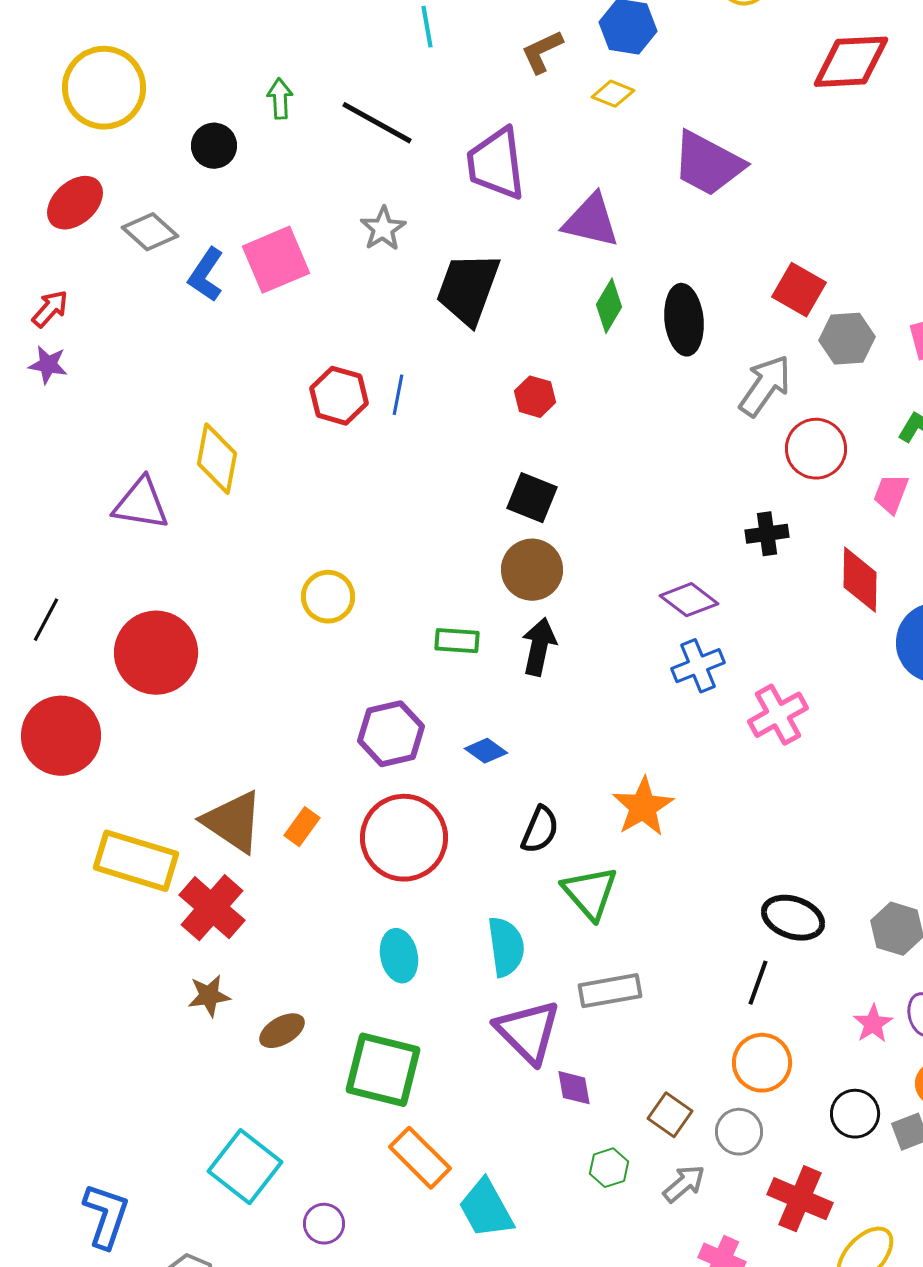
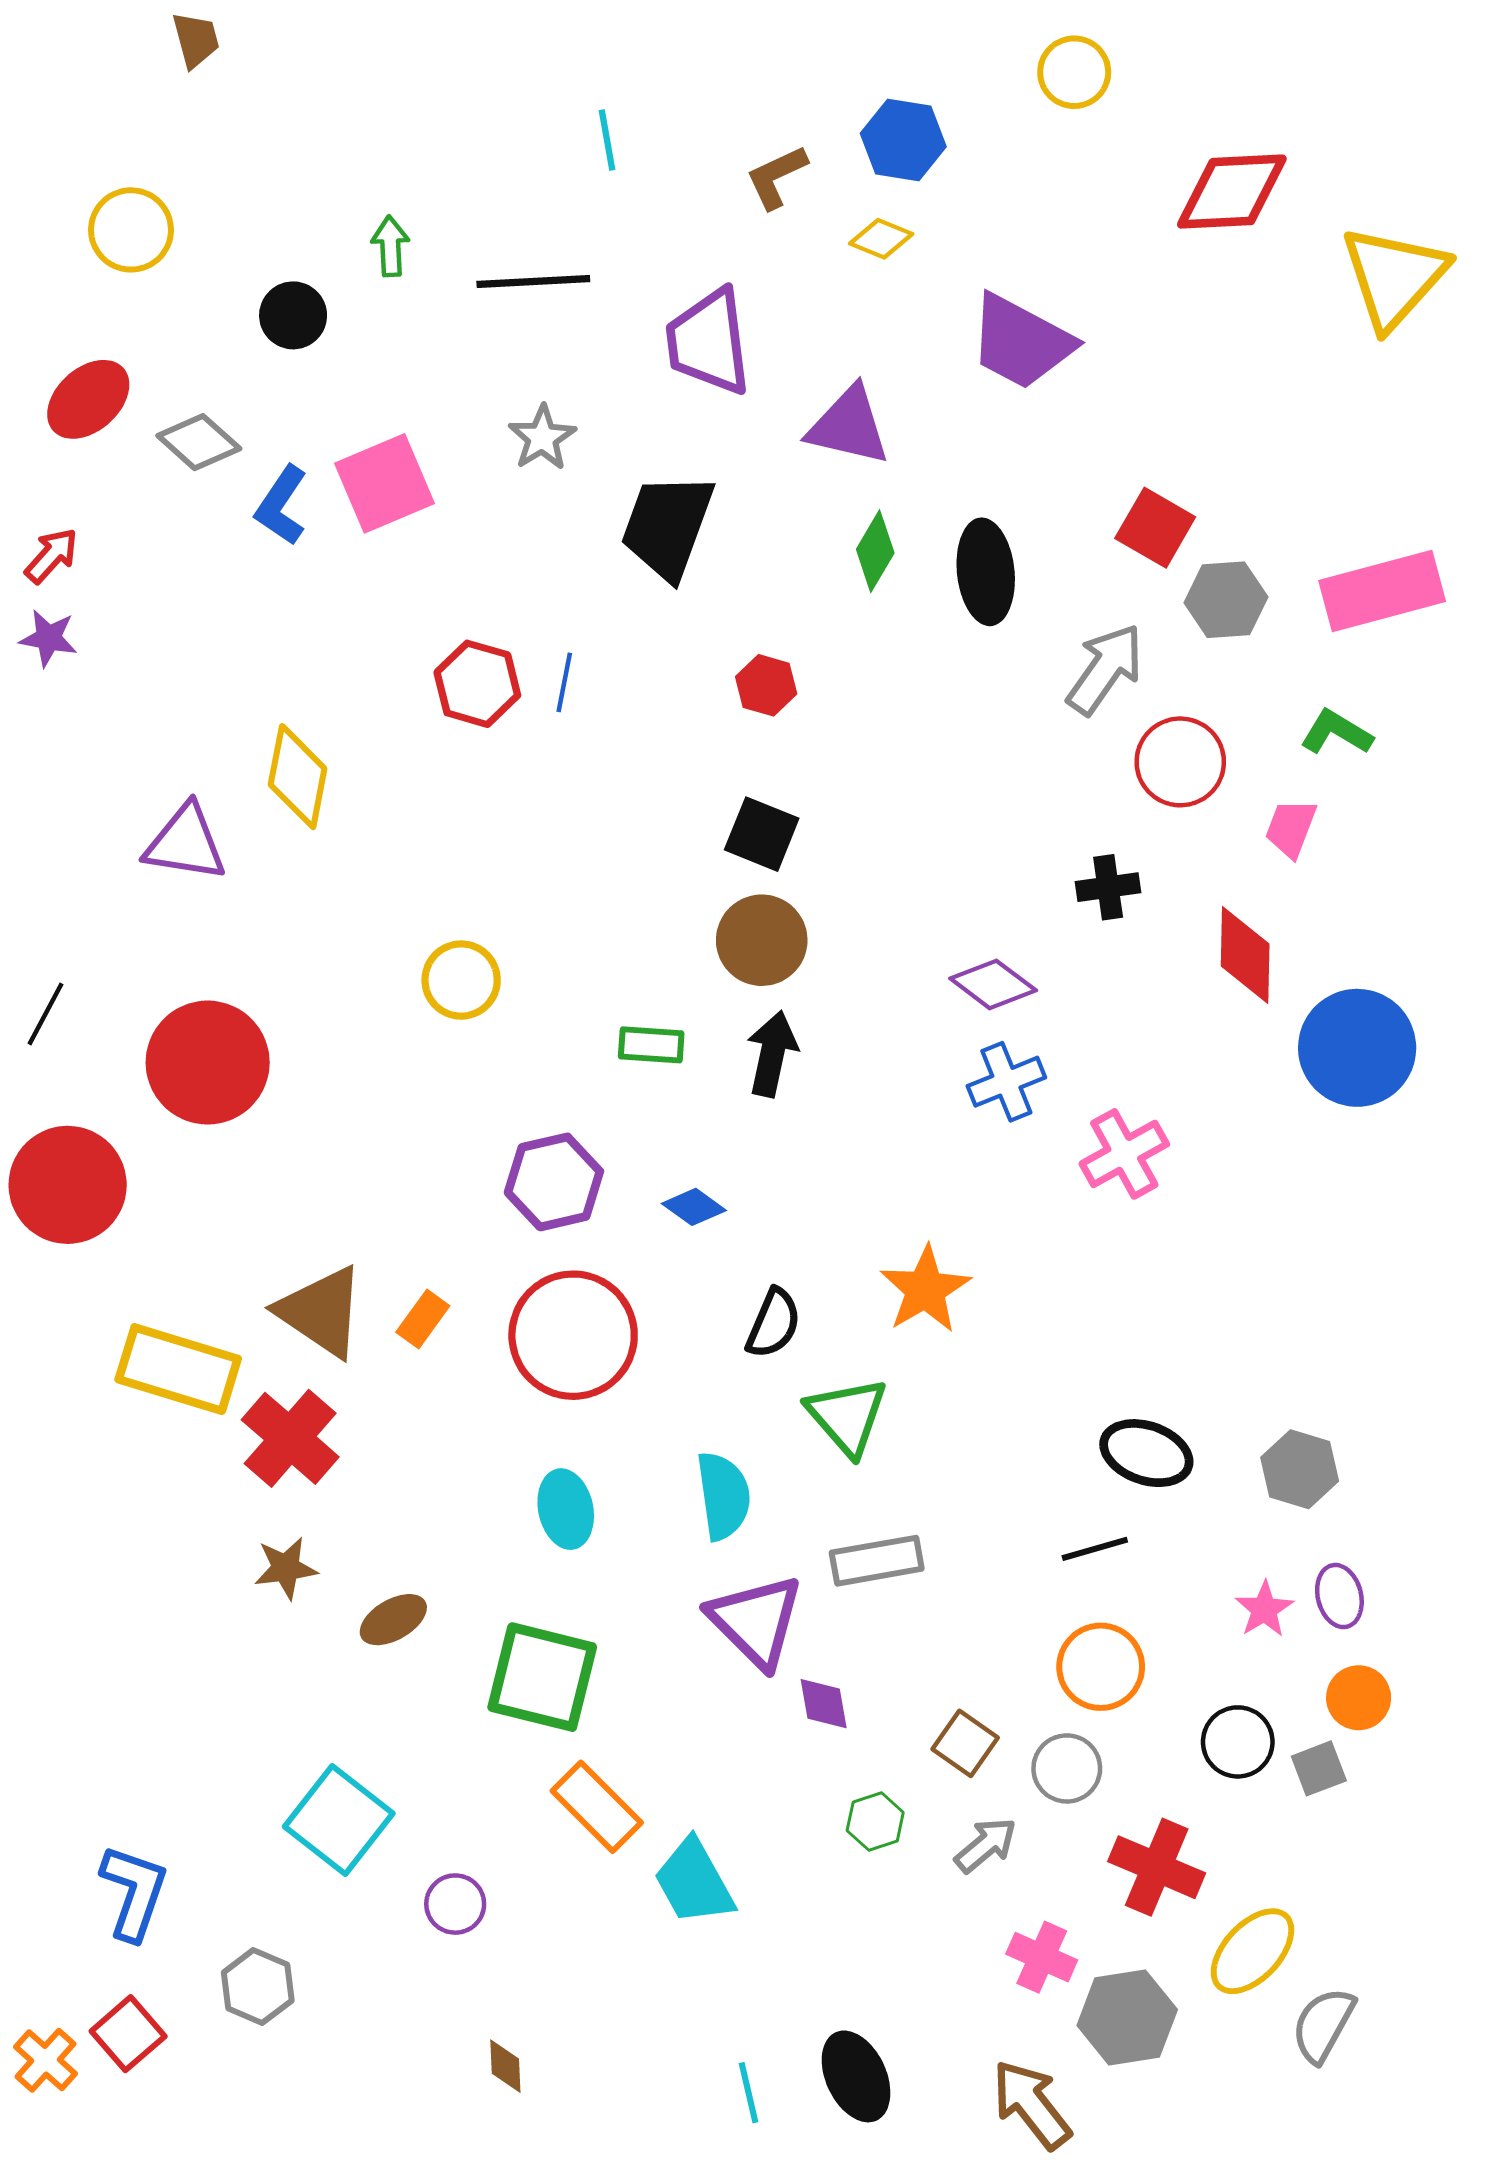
yellow circle: (104, 88) -> (131, 230), size x0.7
black line: (377, 123) -> (533, 281), turned -32
black line: (758, 983) -> (1095, 1549), turned 54

